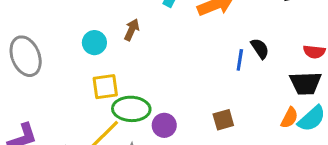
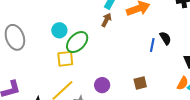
brown arrow: (132, 30) -> (106, 20), moved
green ellipse: (131, 109) -> (77, 42), moved, turned -50

